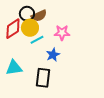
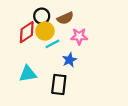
brown semicircle: (39, 16) -> (65, 18), moved

